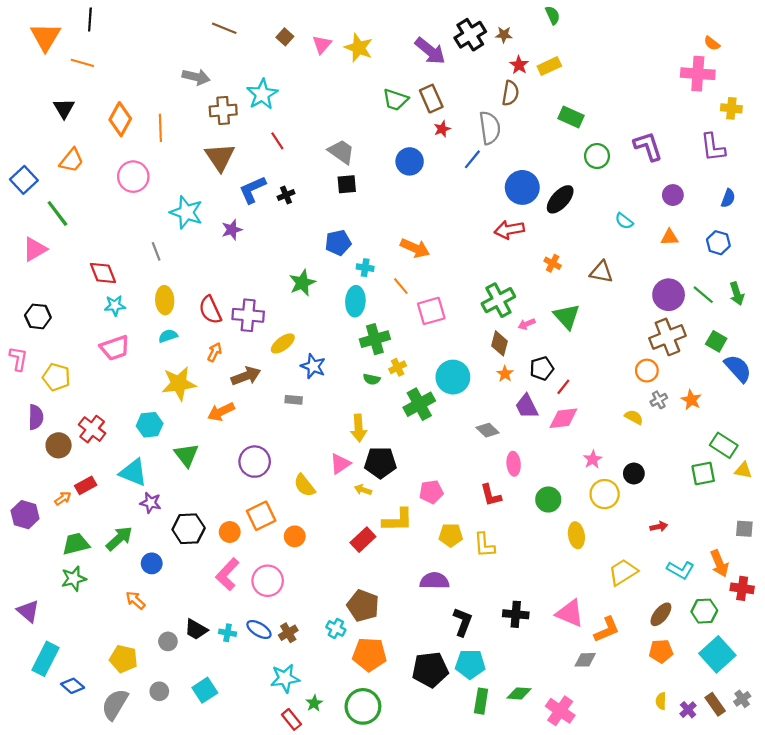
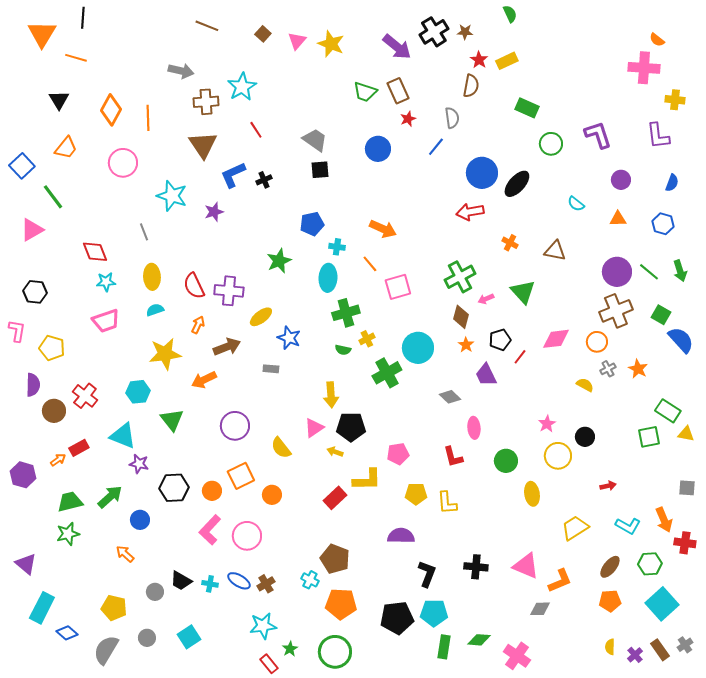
gray semicircle: (490, 128) -> (452, 118), size x0.7
pink diamond: (563, 418) -> (556, 339), moved

